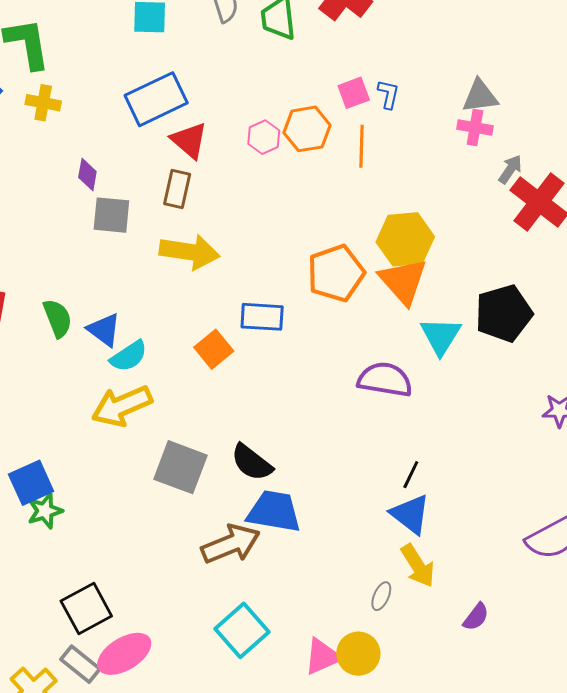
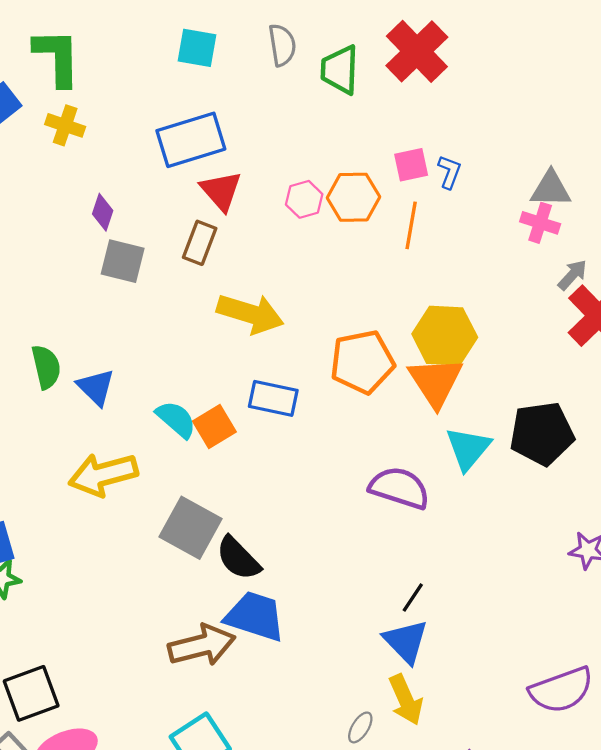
yellow arrow: (189, 252) -> (250, 314), moved
cyan semicircle: (129, 356) -> (176, 419), moved, turned -114
gray square: (181, 467) -> (191, 528), moved

